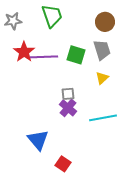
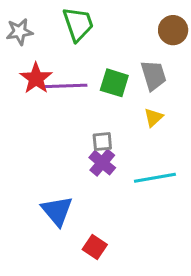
brown circle: (105, 22) -> (173, 30), moved

